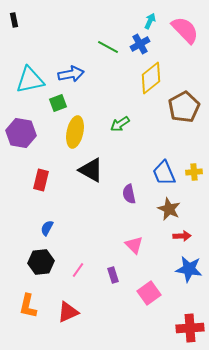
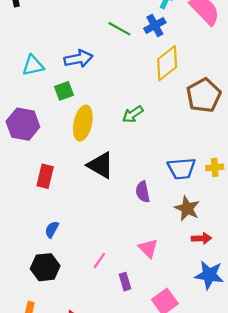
cyan triangle: (30, 80) -> (33, 65), size x0.7
blue trapezoid: (164, 173) -> (182, 169), turned -72
pink line: (78, 270) -> (99, 261), moved

